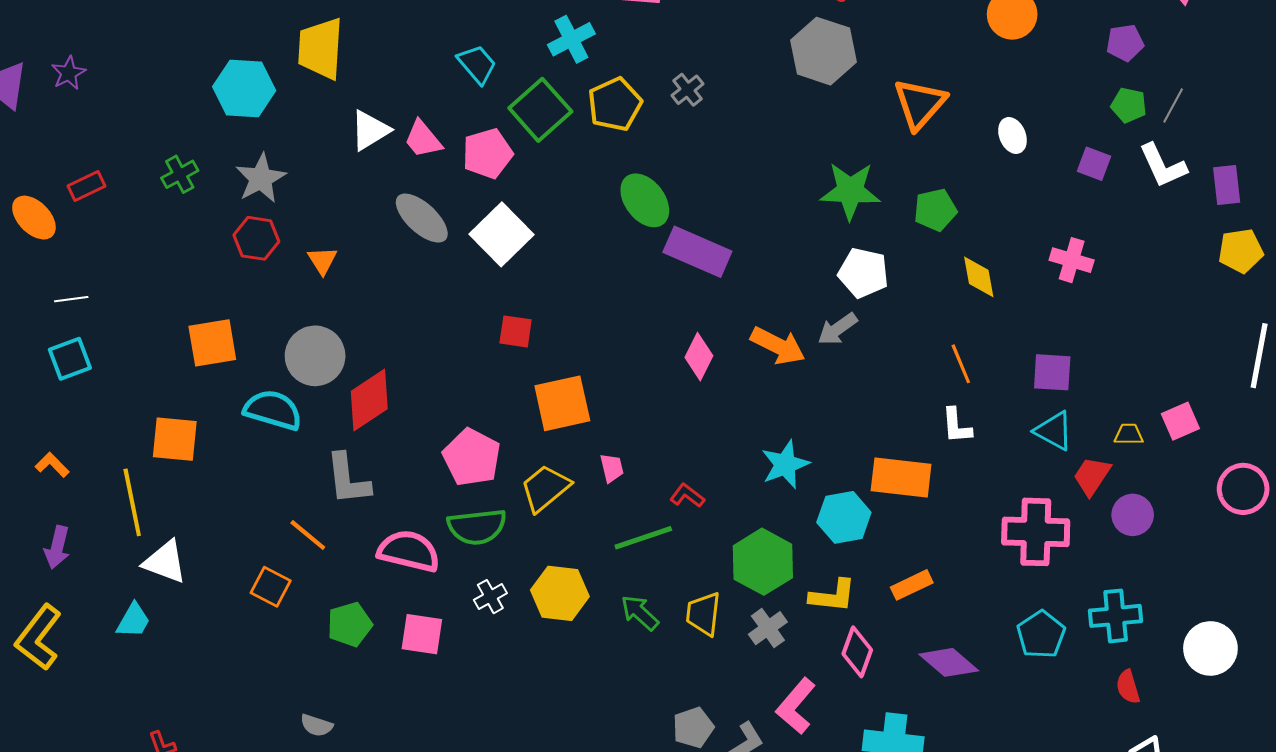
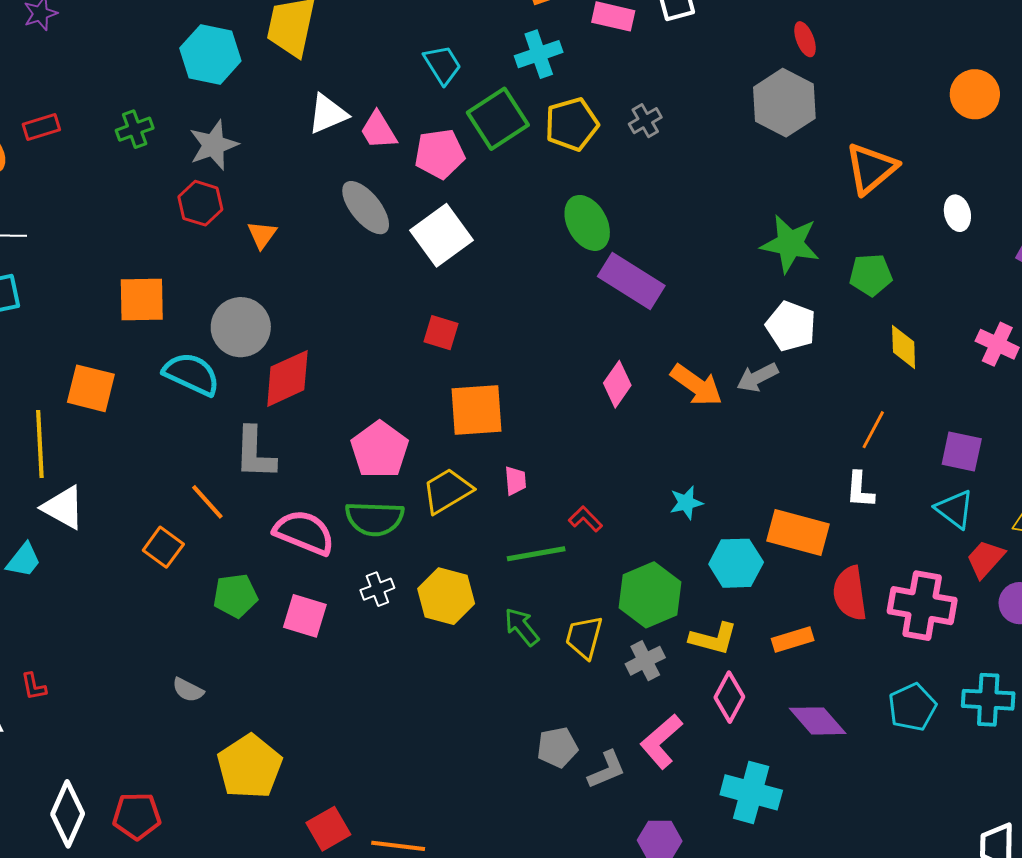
orange line: (961, 364) -> (873, 430), turned 42
cyan star: (785, 464) -> (686, 503), size x0.7
red semicircle: (1128, 687) -> (850, 593), moved, size x1.6

